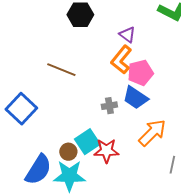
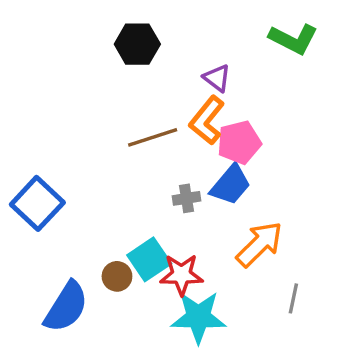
brown line: (61, 70) -> (153, 137), moved, turned -40
blue trapezoid: (135, 98) -> (231, 185), turned -84
cyan star: (69, 176) -> (198, 317), moved

